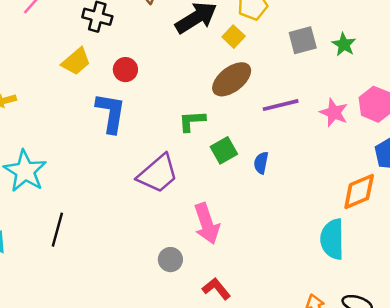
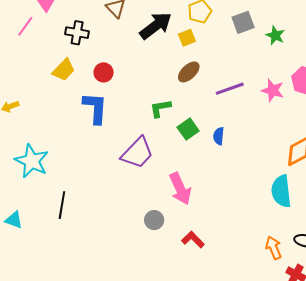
yellow square: (234, 37) -> (187, 38), turned 30
gray square: (303, 40) -> (243, 22), moved
brown ellipse: (232, 79) -> (189, 72), size x0.7

